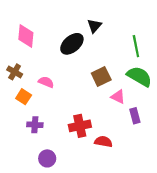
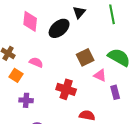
pink diamond: (26, 36) -> (30, 21), moved
green line: (136, 46) -> (112, 14), moved
red cross: (80, 126) -> (66, 89), moved, turned 30

